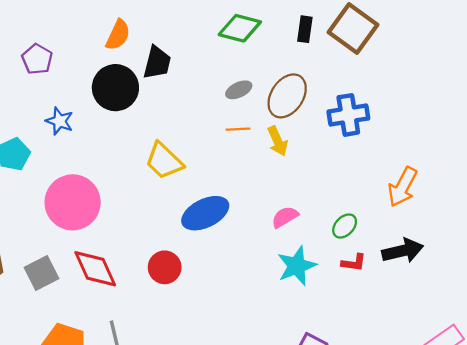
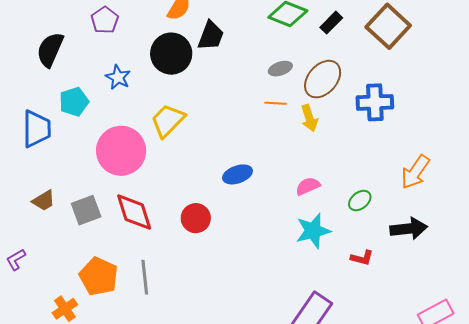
black rectangle: (305, 29) -> (331, 23), moved, turned 30
yellow trapezoid: (164, 161) -> (168, 121), moved, turned 84
blue ellipse: (205, 213) -> (238, 174), size x0.7
red L-shape: (354, 263) -> (362, 258), moved

